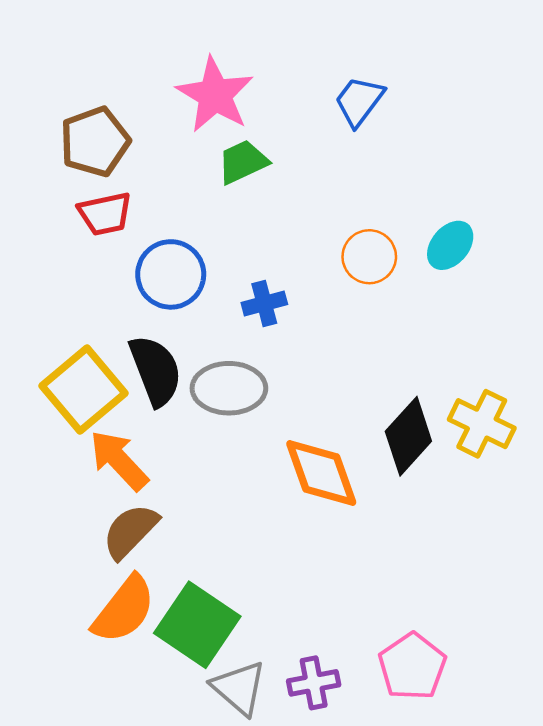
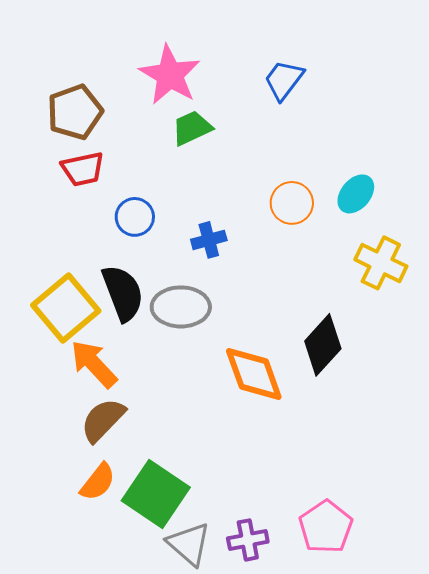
blue circle: (171, 274) -> (135, 217), size x0.7
yellow cross: (482, 424) -> (381, 263), moved
orange semicircle: (124, 610) -> (98, 482), size x0.7

